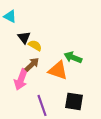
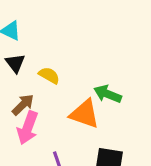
black triangle: (24, 37) -> (15, 63), moved
brown arrow: (32, 64) -> (23, 105), moved

